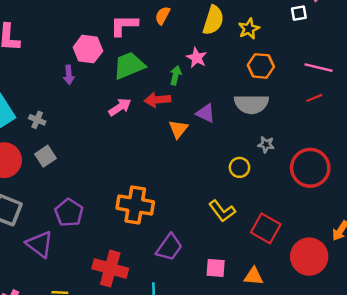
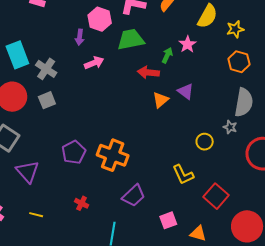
gray semicircle: (251, 104) -> (244, 102), moved, turned -92
pink arrow: (120, 107) -> (94, 63), moved
gray cross: (37, 120) -> (46, 69), size x1.5
purple pentagon: (69, 213) -> (74, 152), moved
pink square: (216, 268) -> (168, 220), turned -36
red cross: (110, 269) -> (82, 203), size x0.5

